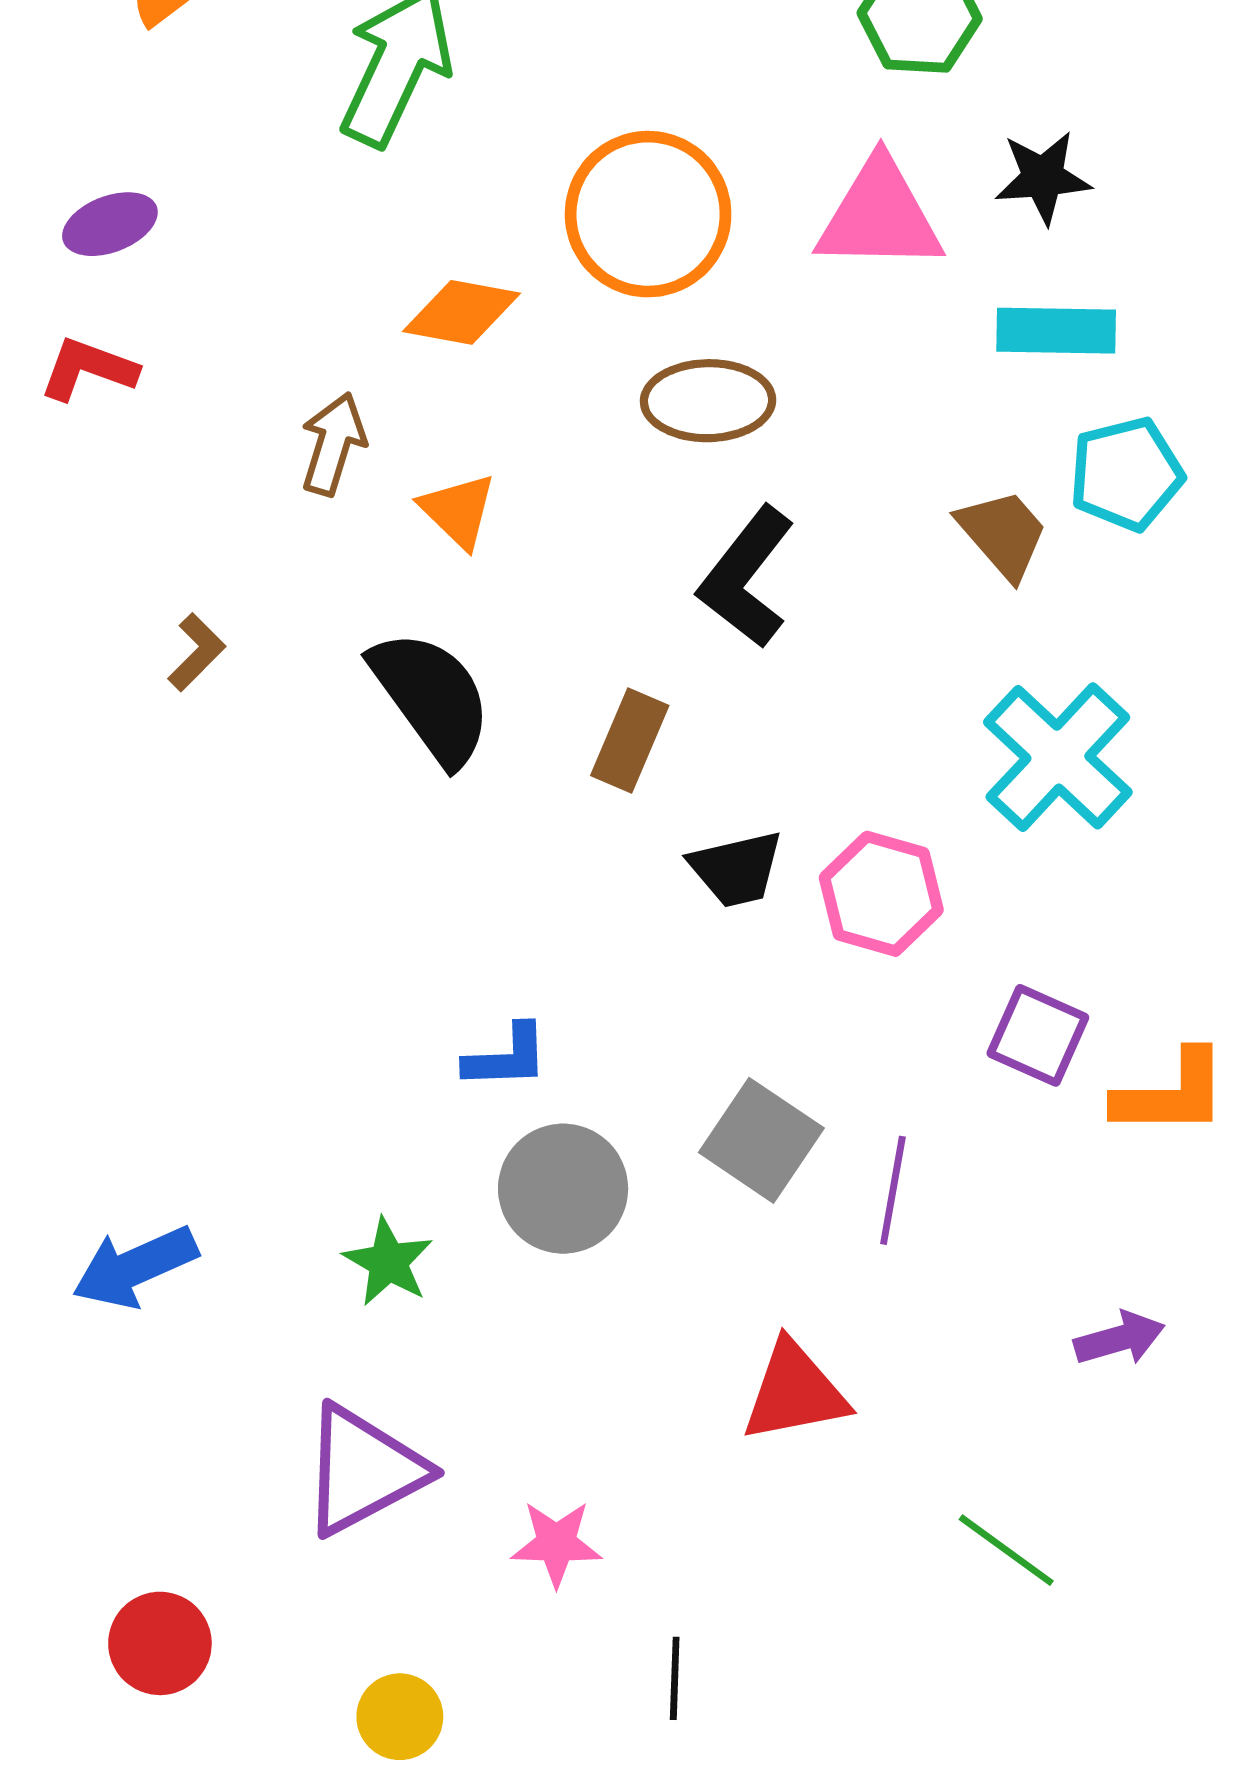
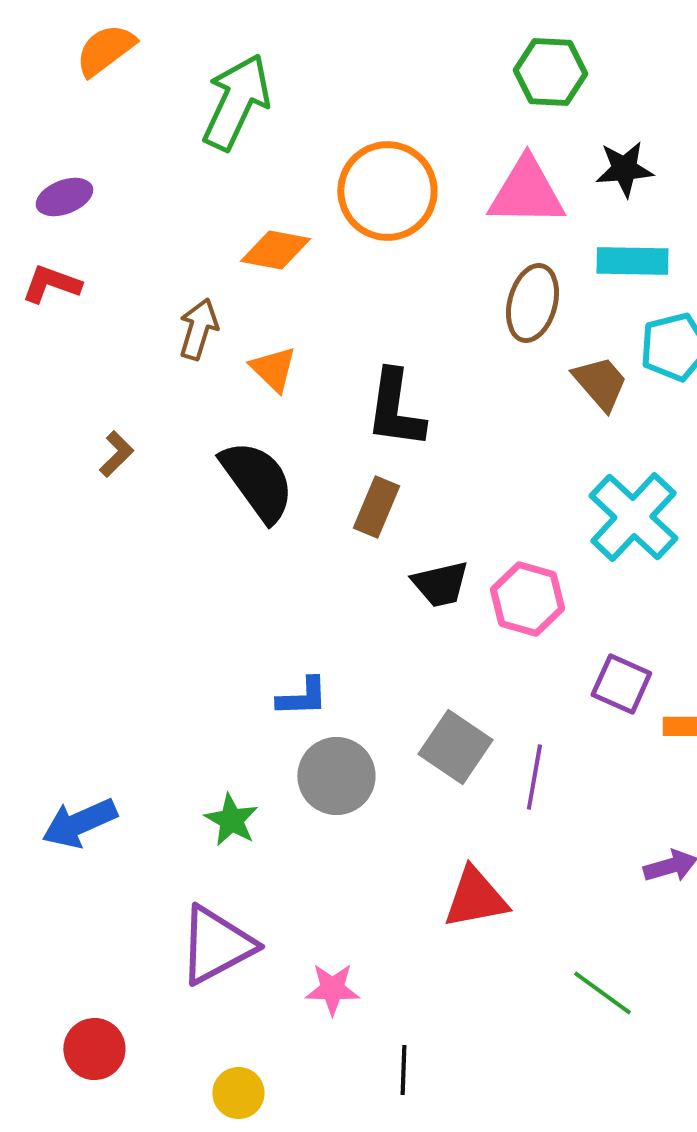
brown ellipse: (708, 401) -> (532, 303), moved, turned -74
black L-shape: (746, 577) -> (395, 409), moved, turned -30

